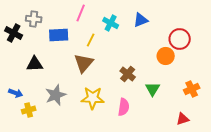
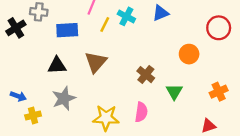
black cross: (14, 33) -> (16, 28), turned 30
red circle: (180, 39) -> (219, 28), moved
yellow line: (91, 40) -> (105, 24), moved
black triangle: (35, 64) -> (57, 65), moved
yellow star: (93, 98) -> (106, 118), moved

